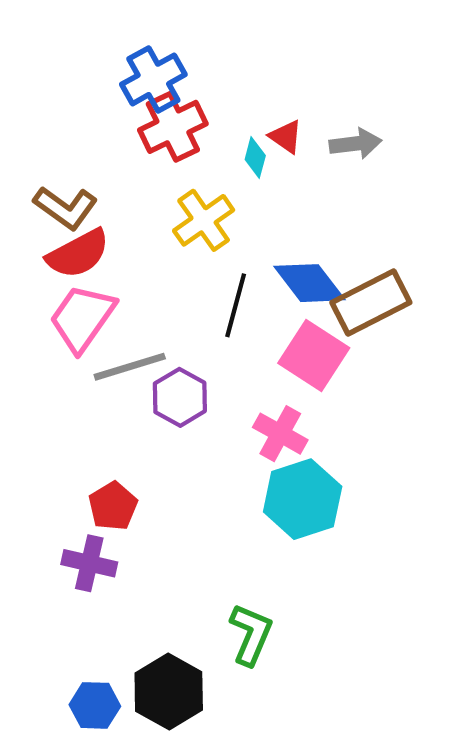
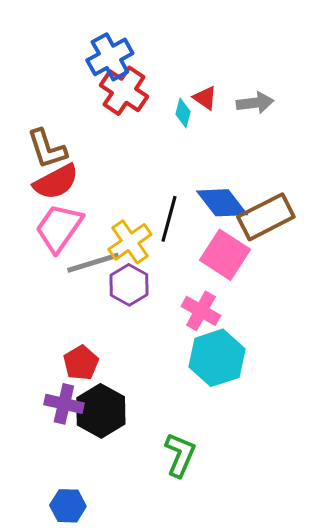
red cross: (173, 127) -> (124, 91), turned -30
brown L-shape: (66, 208) -> (47, 149), turned 36
yellow cross: (204, 220) -> (130, 242), moved
black hexagon: (169, 692) -> (101, 411), moved

